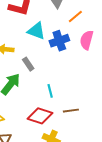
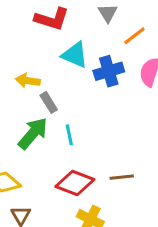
gray rectangle: (28, 64) -> (49, 102), moved
cyan line: (50, 91) -> (69, 135), moved

